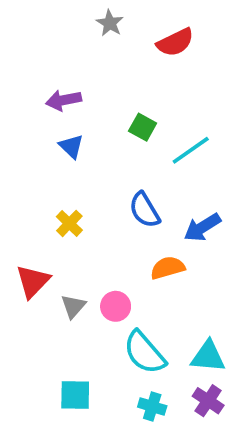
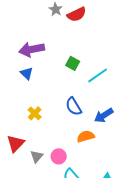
red semicircle: (175, 42) -> (77, 14), moved
purple arrow: (64, 100) -> (32, 49), size x1.4
blue triangle: (71, 146) -> (27, 73), moved

